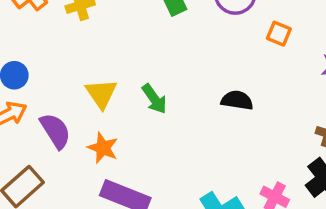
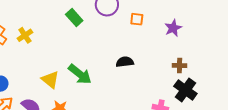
green arrow: (154, 99) -> (80, 74), size x1.4

